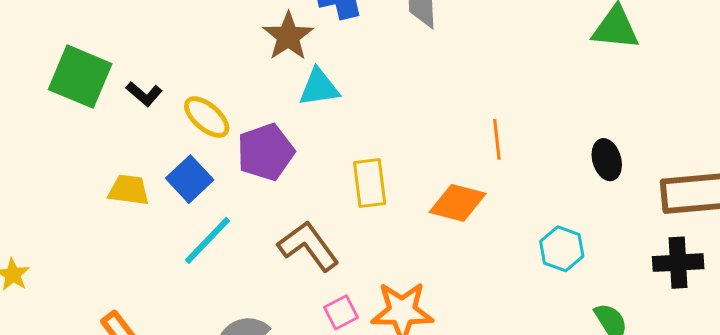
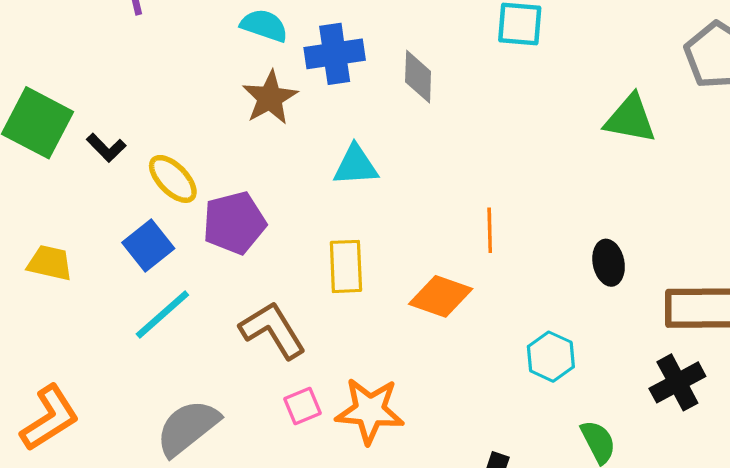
cyan triangle: (319, 87) -> (356, 165), moved
yellow trapezoid: (129, 190) -> (50, 263), moved
black cross: (678, 263) -> (677, 382), turned -30

